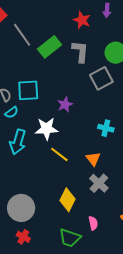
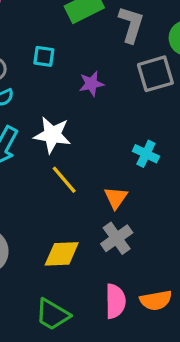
cyan square: (28, 90) -> (44, 56), moved, size x0.6
purple star: (65, 105) -> (91, 84), moved
yellow diamond: (67, 200) -> (62, 254), turned 50
pink semicircle: (93, 223) -> (115, 301), moved, size x1.5

